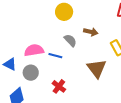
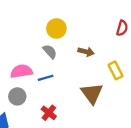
gray semicircle: (70, 40) -> (50, 52), moved
blue line: (55, 56) -> (46, 78), turned -32

